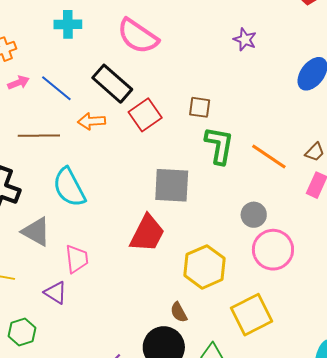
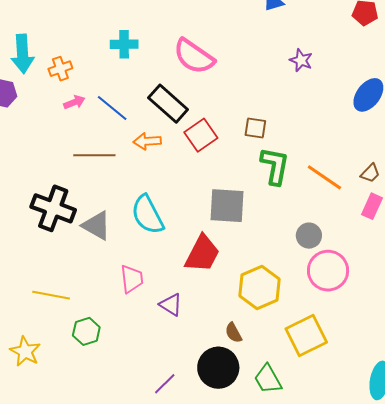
cyan semicircle: (69, 187) -> (148, 215), moved
gray triangle: (36, 232) -> (96, 226), moved
purple triangle: (56, 293) -> (171, 305), moved
green hexagon: (22, 332) -> (86, 331), moved

